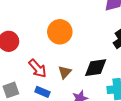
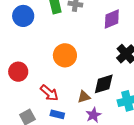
brown triangle: (65, 72) -> (84, 97), moved, turned 40

